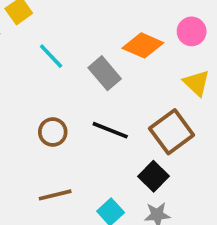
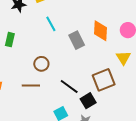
orange diamond: (143, 45) -> (100, 31), turned 55
black line: (110, 130) -> (69, 87), moved
brown line: (55, 195) -> (31, 85), moved

